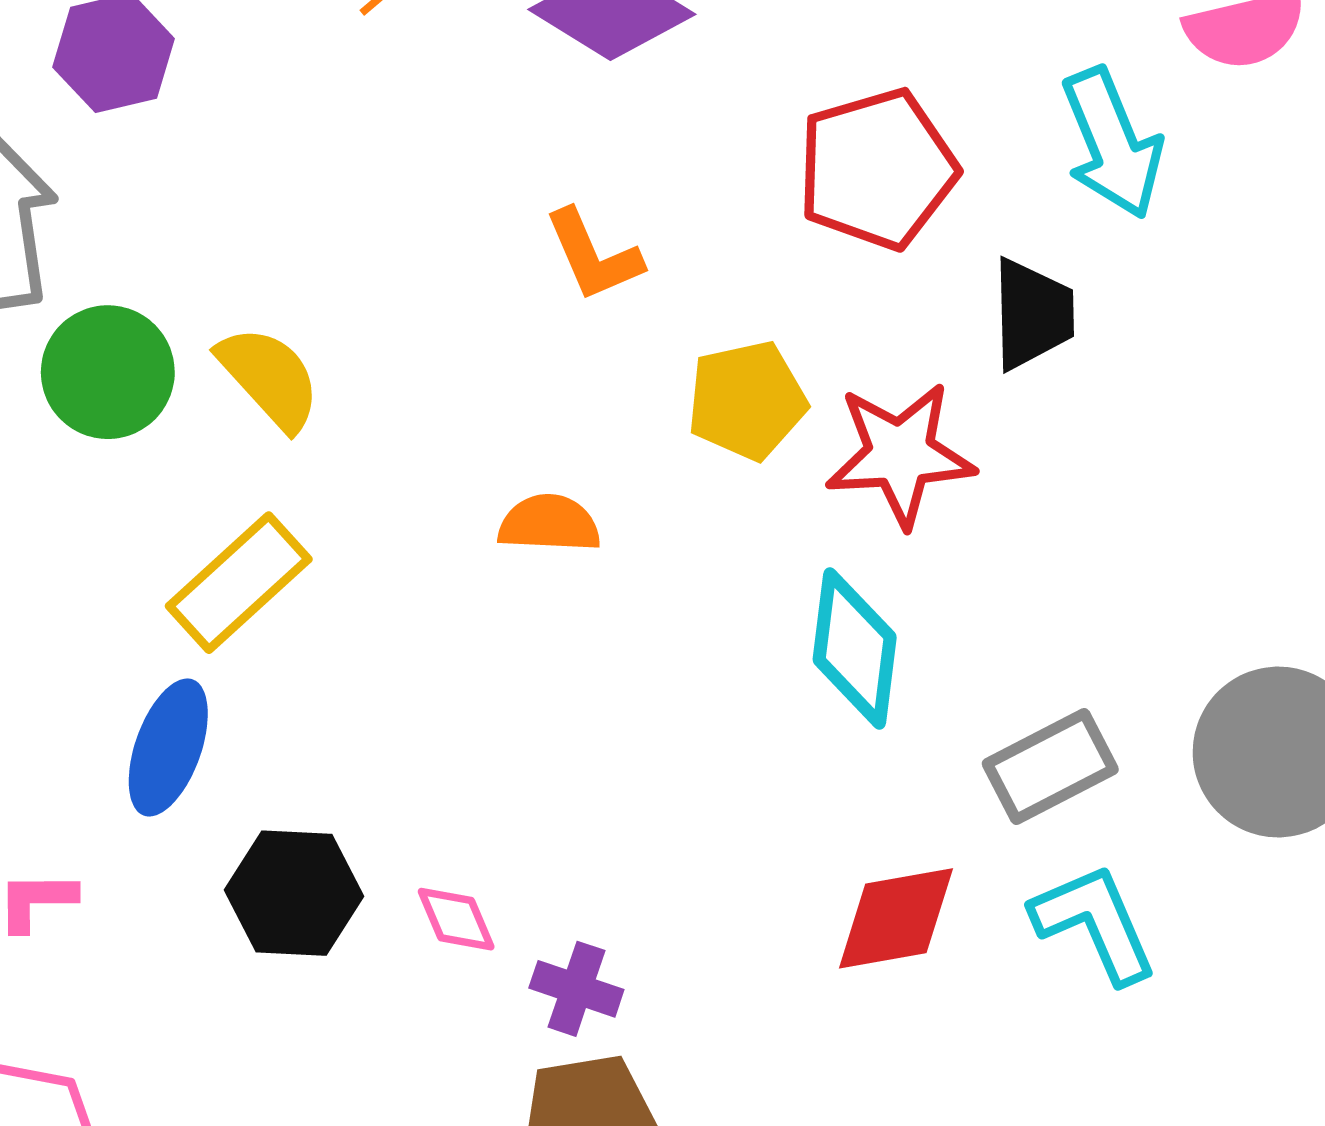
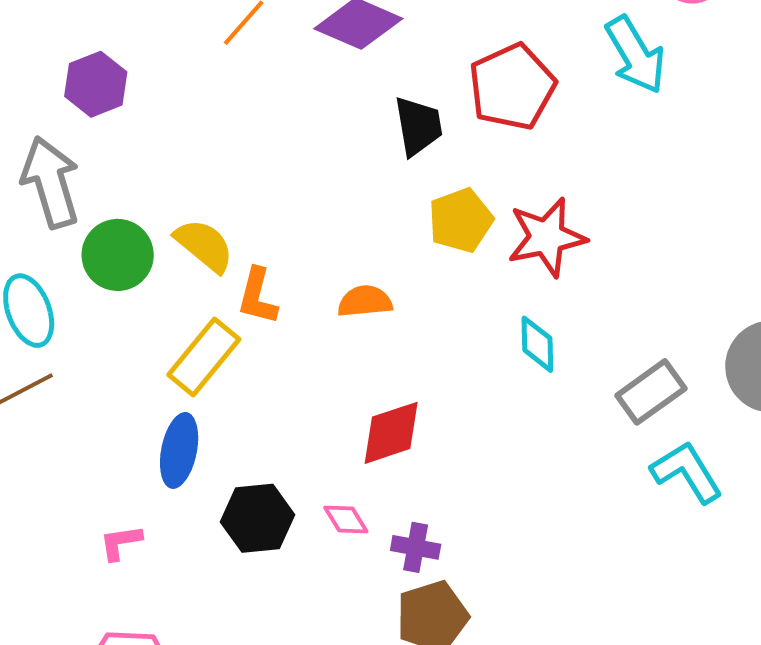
orange L-shape: (593, 255) -> (257, 296), moved, turned 46
black trapezoid: (1033, 314) -> (418, 126), moved
cyan diamond: (855, 648) -> (537, 344), size x0.7
red diamond: (896, 918) -> (391, 433), moved

